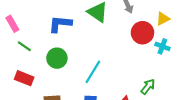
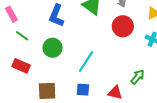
blue L-shape: (60, 24) -> (56, 16), turned -75
red circle: (142, 33) -> (123, 26), moved

